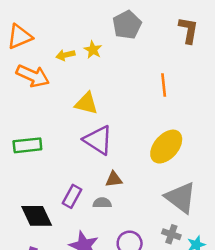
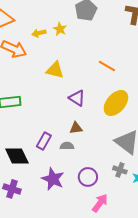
orange line: (164, 85) -> (107, 66), moved, turned -54
purple triangle: (98, 140) -> (77, 98), moved, size x0.7

